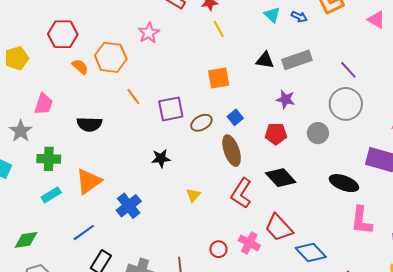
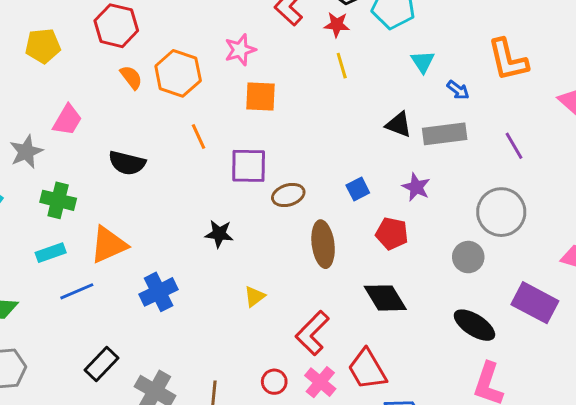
blue arrow: (299, 17) -> (458, 90), moved
purple line: (348, 70) -> (514, 146), moved
orange square: (219, 78) -> (260, 96), moved
blue square: (235, 117) -> (358, 189), moved
gray circle: (318, 133) -> (468, 257), moved
red L-shape: (241, 193) -> (312, 333), moved
blue line: (84, 233) -> (77, 291), moved

